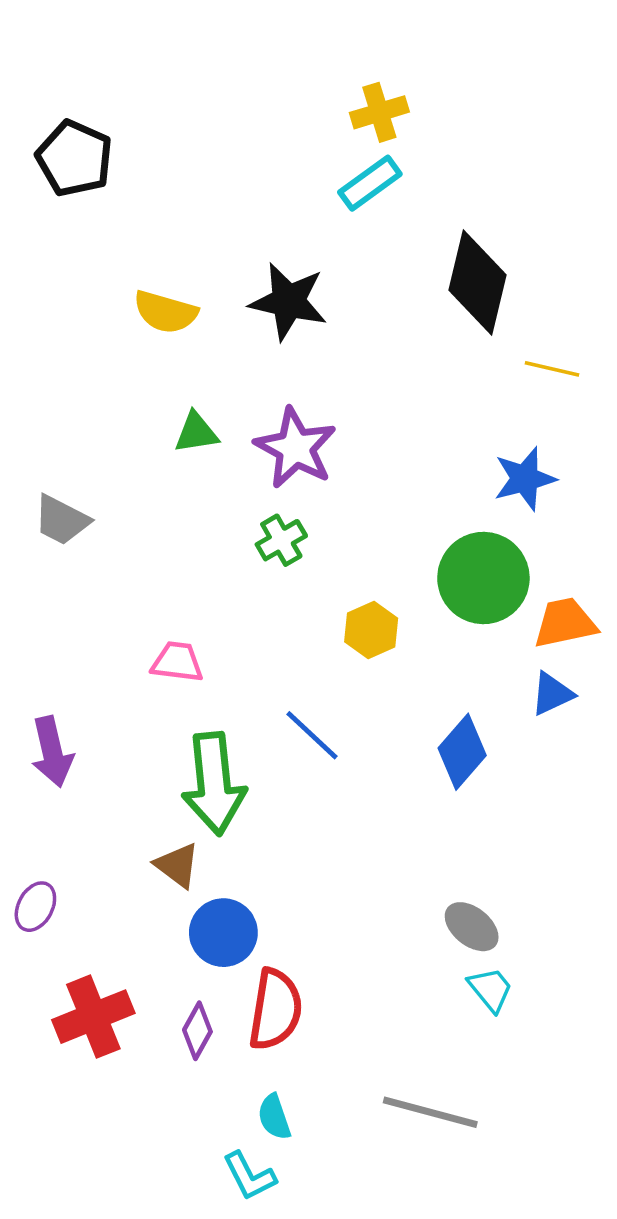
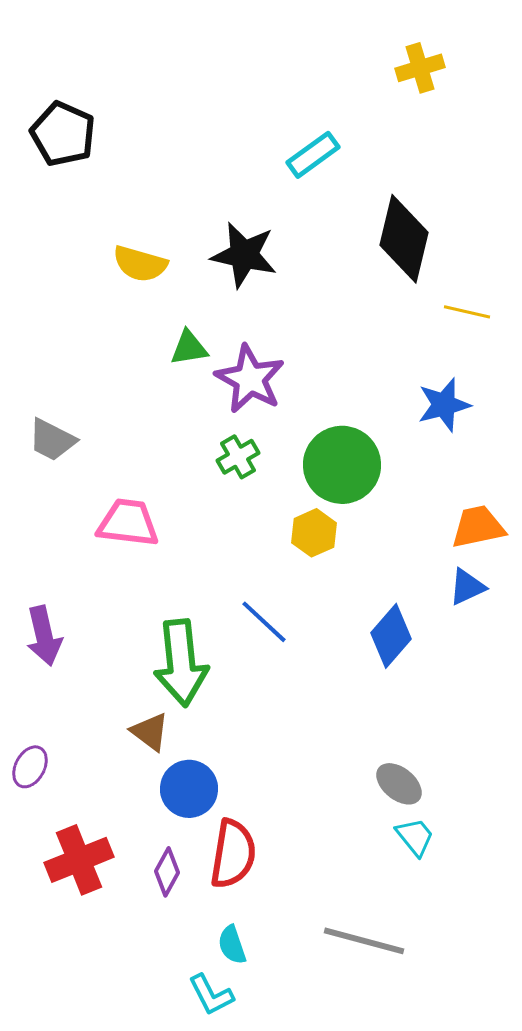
yellow cross: (379, 112) -> (420, 68), moved
green triangle: (196, 433) -> (189, 348), moved
green circle: (483, 578) -> (342, 465), moved
pink trapezoid: (177, 662) -> (128, 523), moved, size x1.4

